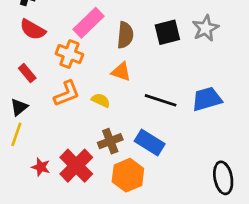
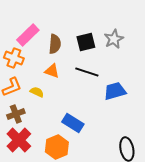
black line: (161, 100) -> (87, 72), moved
brown cross: (110, 141) -> (16, 114), moved

